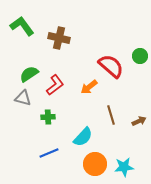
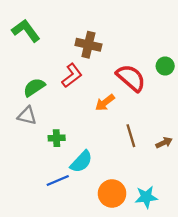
brown cross: (59, 38) -> (88, 45), moved
red L-shape: (55, 85) -> (72, 75), moved
cyan semicircle: (83, 137) -> (81, 162), moved

